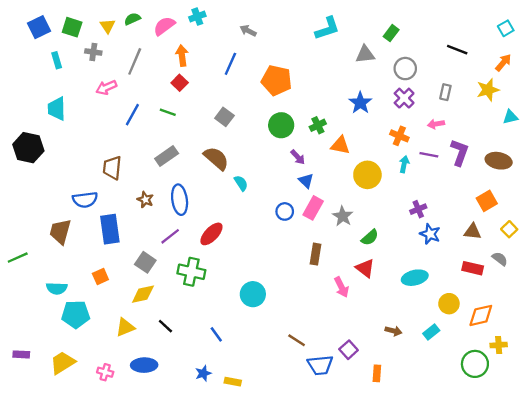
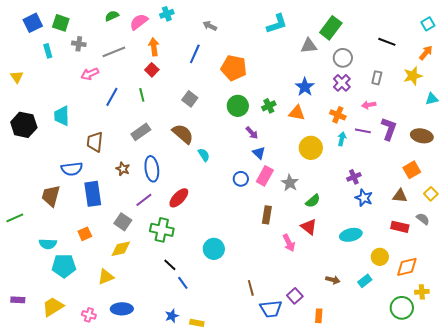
yellow triangle: (108, 26) -> (17, 77), moved
green rectangle: (391, 33) -> (331, 28), size x1.6
gray line: (135, 61) -> (114, 52), turned 45
cyan trapezoid: (57, 109) -> (62, 116), moved
green line: (168, 112) -> (142, 95), turned 56
orange triangle: (340, 145) -> (297, 113), moved
black line: (165, 326) -> (170, 265), moved
brown line: (297, 340) -> (251, 288), turned 42

